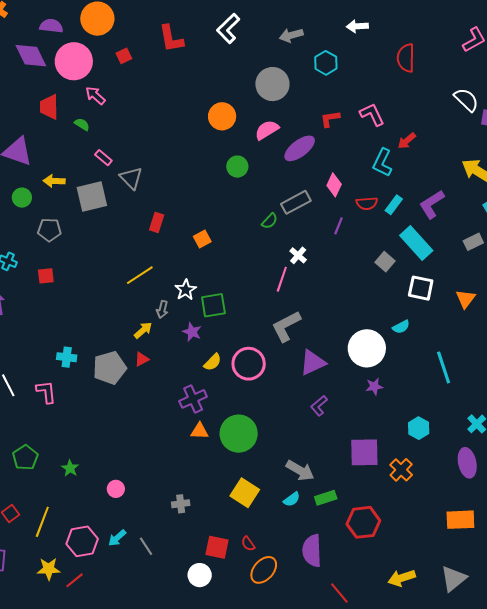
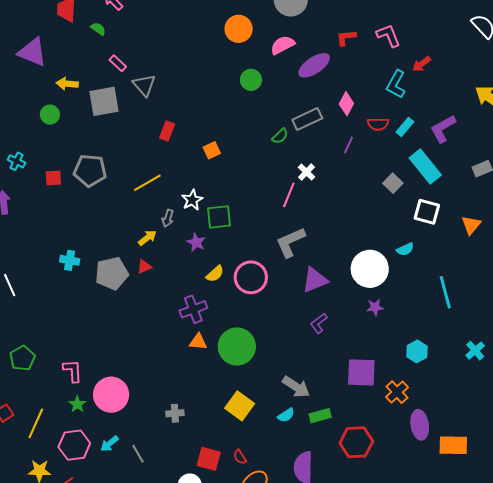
green circle: (22, 198) -> (50, 115), moved
gray pentagon: (49, 230) -> (90, 171), moved, size x1.4
pink L-shape: (46, 392) -> (73, 371), moved
purple ellipse: (467, 463) -> (420, 425), moved
green star: (70, 468) -> (77, 404), moved
pink circle: (116, 489) -> (111, 395), size x2.0

